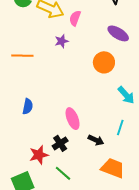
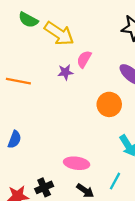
pink semicircle: (75, 18) -> (84, 59), moved
pink ellipse: (73, 119) -> (77, 163), moved, turned -70

